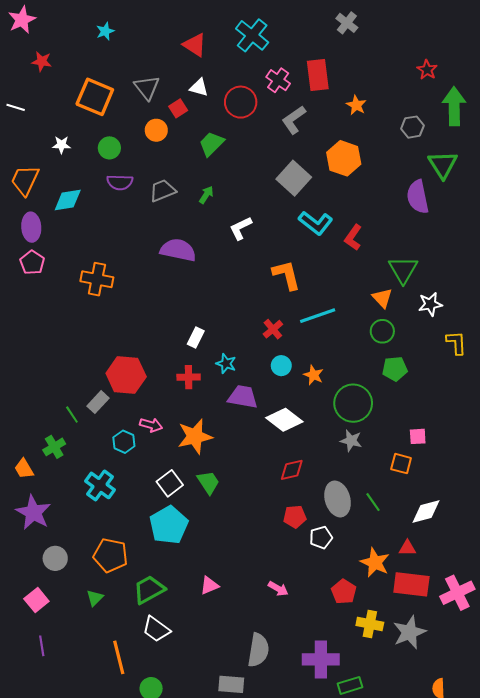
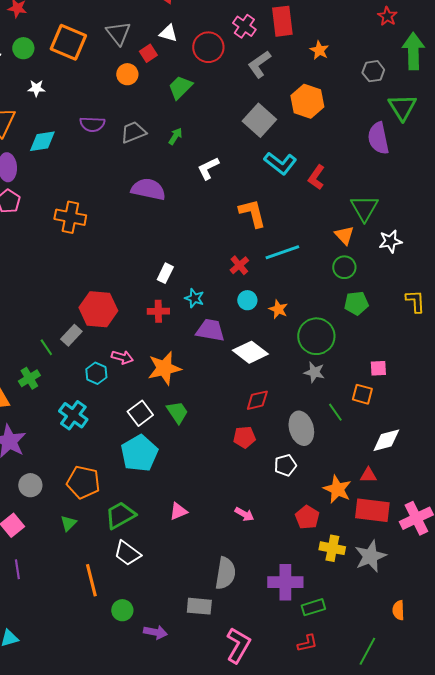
green circle: (109, 148) -> (23, 48), moved
yellow L-shape: (456, 343) -> (415, 301), moved
green line: (373, 502) -> (335, 412), moved
red pentagon: (295, 517) -> (244, 437), moved

